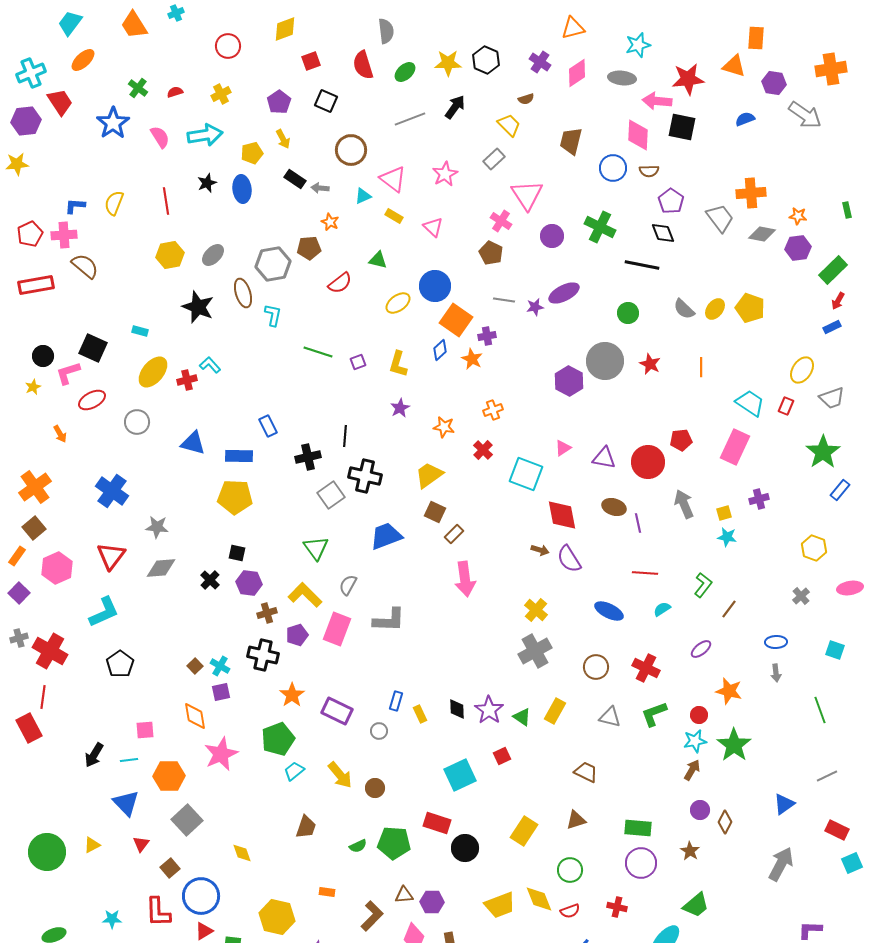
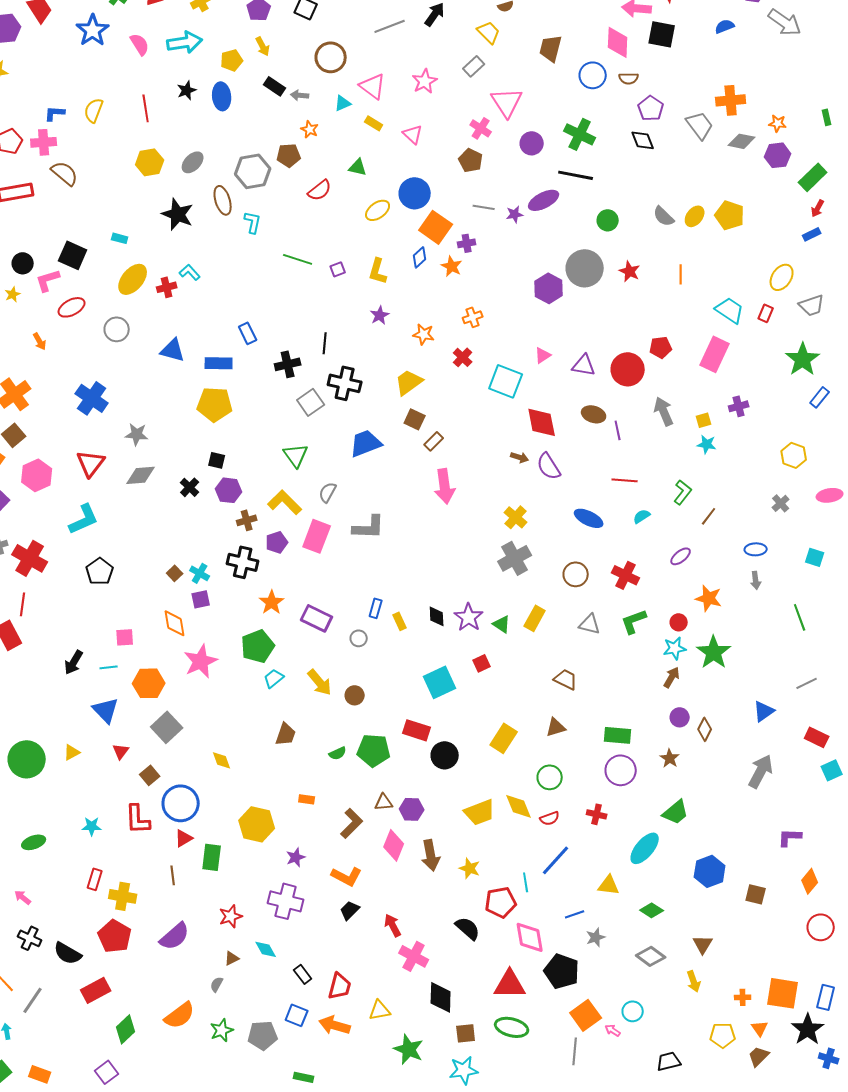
black line: (642, 265) -> (576, 175), moved

